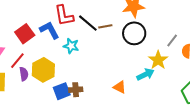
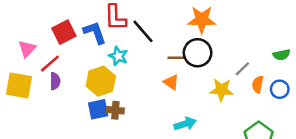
brown line: (105, 26) -> (176, 58), moved
yellow star: (158, 60) -> (222, 90), turned 30
yellow hexagon: (43, 70) -> (101, 81), moved
cyan arrow: (145, 74) -> (185, 124), moved
orange triangle: (120, 87) -> (171, 82), moved

